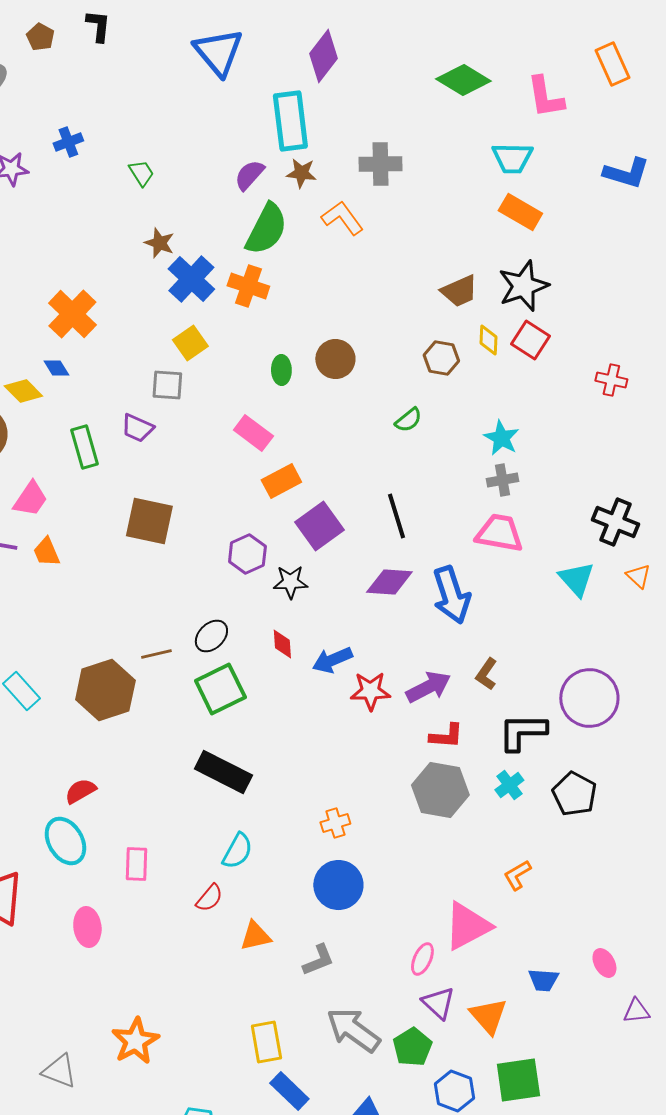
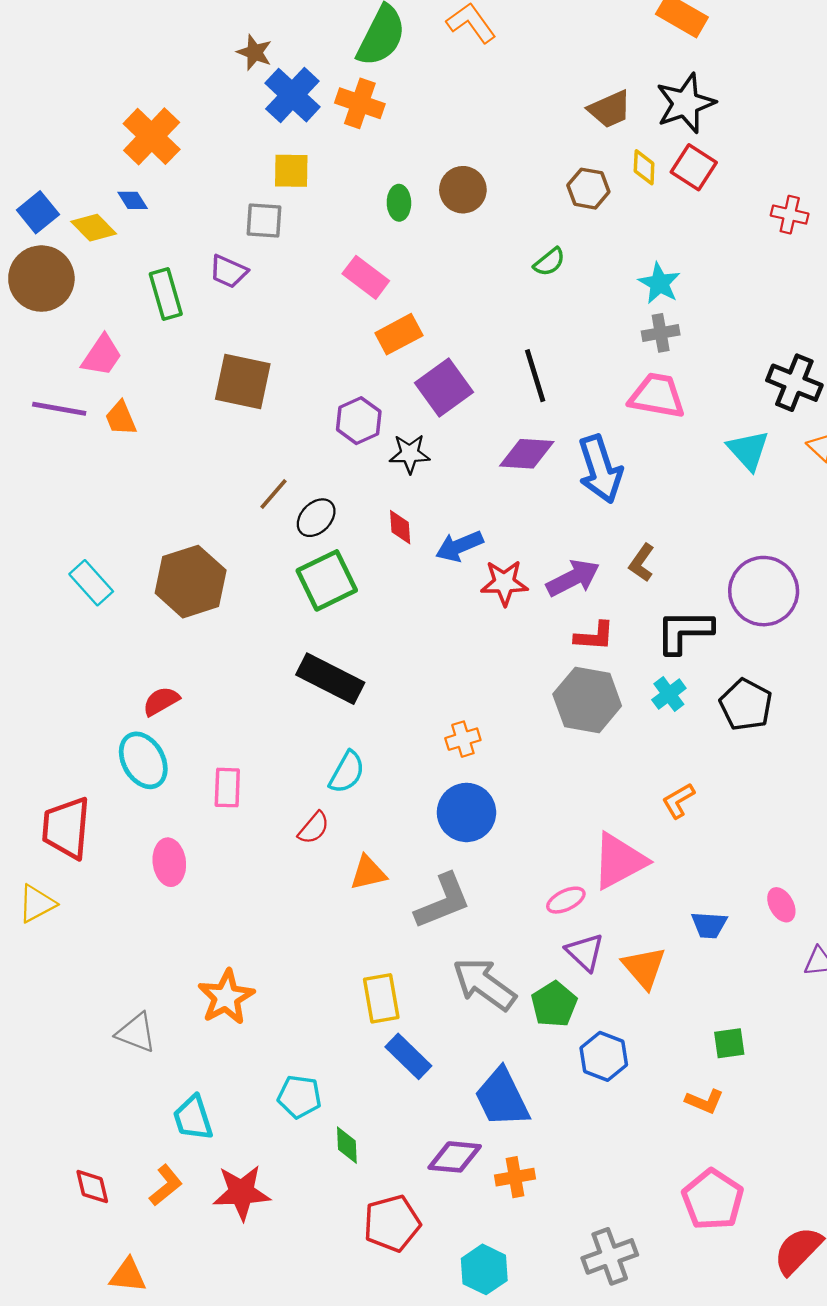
yellow square: (190, 343) -> (291, 171), turned 36
brown line: (156, 654) -> (273, 494), moved, turned -36
pink ellipse: (422, 959) -> (566, 900), turned 40
gray L-shape: (318, 960) -> (443, 901), size x1.5
green square: (518, 1080) -> (729, 1043), moved, size x0.6

